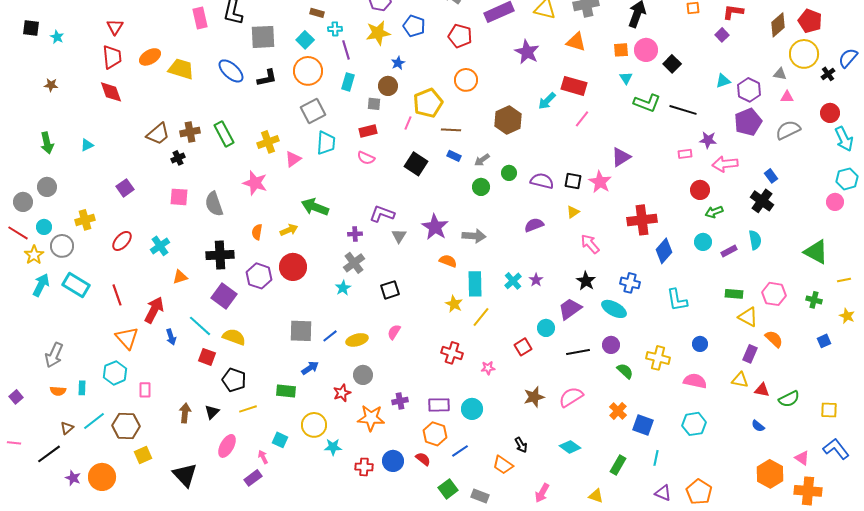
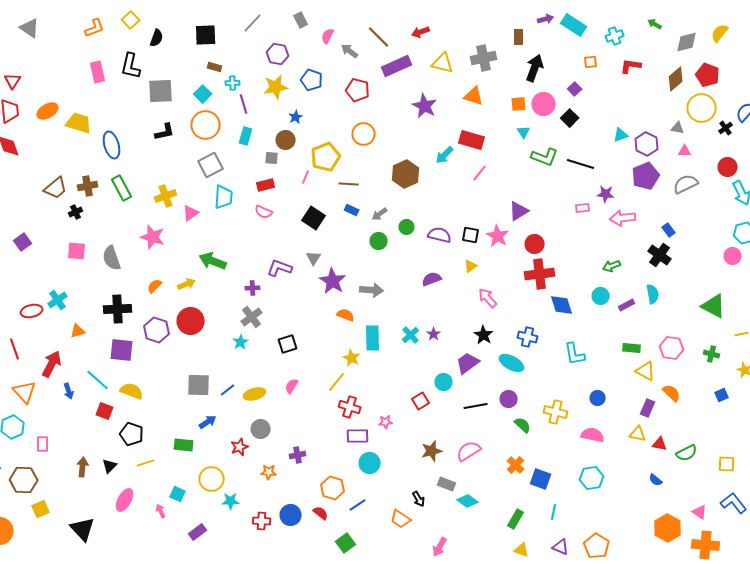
purple square: (722, 35) -> (575, 89), moved
blue ellipse: (231, 71) -> (112, 145), moved, turned 32
red circle: (700, 190) -> (535, 244), moved
orange semicircle: (257, 232) -> (155, 286), turned 35
gray triangle: (399, 236) -> (314, 258), moved
red ellipse: (122, 241) -> (32, 311), moved, turned 35
blue diamond: (664, 251) -> (562, 305), turned -60
purple square: (224, 296) -> (122, 350), turned -30
yellow line: (481, 317) -> (337, 382), moved
purple rectangle: (439, 405) -> (358, 436), moved
orange star: (371, 418) -> (269, 472), size x0.6
purple rectangle: (253, 478) -> (198, 532), moved
gray rectangle: (480, 496) -> (447, 484), moved
yellow triangle: (596, 496) -> (522, 550), moved

